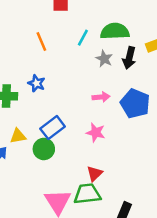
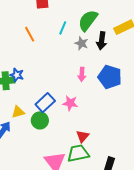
green semicircle: (115, 31) -> (88, 20), turned -45
blue star: (36, 83) -> (17, 75), moved
pink arrow: (101, 97) -> (82, 74), turned 104
pink star: (96, 133) -> (70, 103), moved

